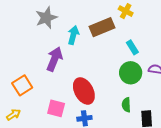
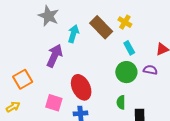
yellow cross: (126, 11) -> (125, 22), moved
gray star: (46, 18) -> (48, 16), turned -30
brown rectangle: (102, 27) -> (101, 27), turned 65

